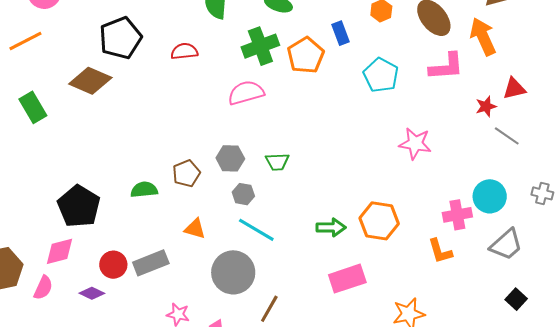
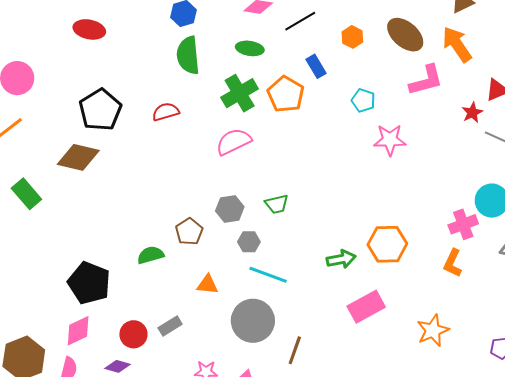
cyan pentagon: (381, 75) -> (363, 100), size x0.7
pink star: (415, 144) -> (390, 140), moved
orange L-shape: (440, 251) -> (453, 263), turned 52
gray rectangle: (151, 263) -> (170, 326), size x0.7

